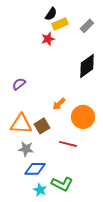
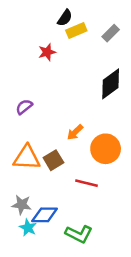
red star: (48, 39) -> (47, 52), moved
gray star: (26, 149) -> (22, 205), moved
cyan star: (40, 190) -> (28, 228), moved

